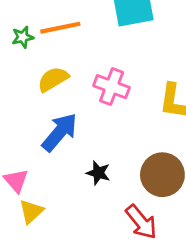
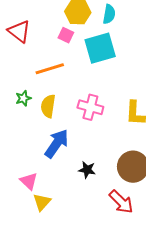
green star: (23, 37) -> (23, 98), moved
yellow semicircle: (53, 79) -> (48, 106), turned -45

